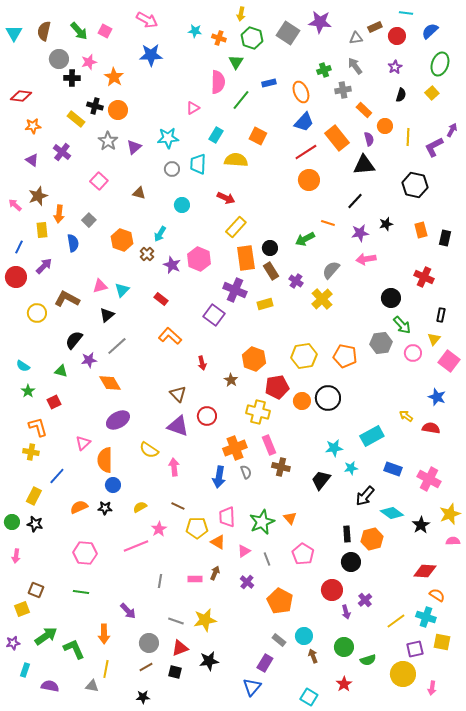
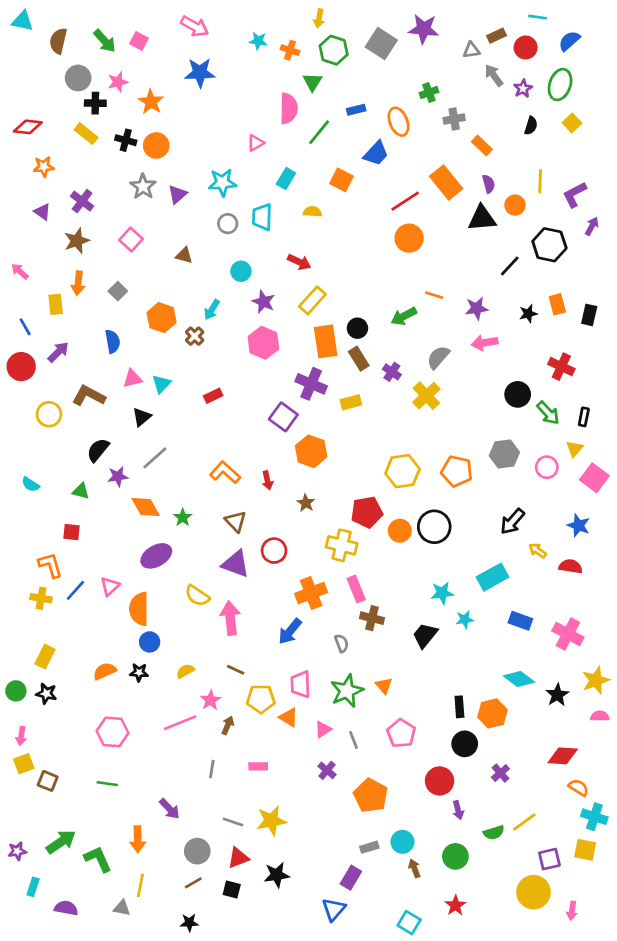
cyan triangle: (14, 33) -> (23, 21), moved, turned -48
green ellipse: (440, 64) -> (560, 85), moved
gray arrow: (355, 66) -> (494, 75), moved
yellow rectangle: (76, 119) -> (86, 134), moved
blue trapezoid: (304, 122) -> (376, 153), moved
orange circle: (385, 126) -> (515, 205), moved
purple arrow: (452, 130) -> (592, 226), moved
yellow semicircle: (236, 160) -> (312, 212), size x0.6
brown star: (38, 196) -> (77, 241), moved
black line: (355, 201) -> (510, 266), moved
black star: (386, 224) -> (528, 314), moved
blue semicircle: (73, 243) -> (113, 341), moved
blue line: (19, 247) -> (25, 327), turned -56
purple star: (172, 265) -> (263, 302), moved
red rectangle: (161, 299) -> (213, 396), turned -64
green arrow: (402, 325) -> (548, 413), moved
orange L-shape: (170, 336) -> (225, 472), moved
orange hexagon: (254, 359) -> (311, 451), moved
green star: (28, 391) -> (183, 517), moved
red square: (54, 402) -> (71, 532), turned 32
pink arrow: (174, 467) -> (230, 618), size x1.4
gray semicircle: (246, 472) -> (342, 643), moved
blue line: (57, 476) -> (75, 590), moved
blue arrow: (219, 477) -> (290, 631), turned 30
black arrow: (365, 496) -> (512, 521), moved
brown arrow: (215, 573) -> (228, 725), moved
purple cross: (365, 600) -> (500, 773), moved
yellow square: (22, 609) -> (24, 764), moved
cyan cross: (426, 617) -> (594, 817), moved
gray rectangle: (279, 640) -> (369, 847), turned -56
green semicircle: (368, 660) -> (494, 833), moved

